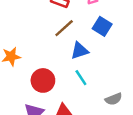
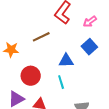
brown line: (64, 28) -> (41, 37), moved

